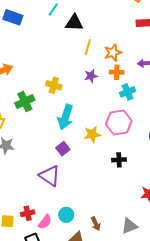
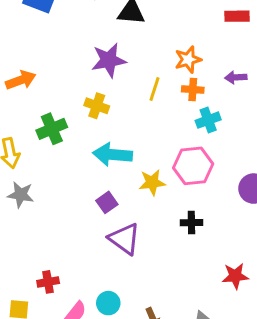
yellow line: (88, 47) -> (155, 89), moved
purple star: (91, 76) -> (109, 60), moved, size x1.6
cyan arrow: (65, 117) -> (113, 155), turned 75
purple triangle: (50, 176) -> (124, 239), moved
red cross: (28, 213) -> (48, 282), moved

